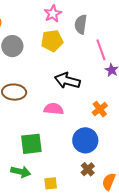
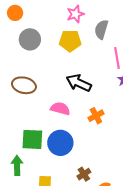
orange cross: (100, 109) -> (96, 116), moved
blue circle: (85, 140) -> (60, 143), moved
green arrow: (21, 172) -> (17, 165), turned -114

